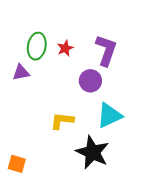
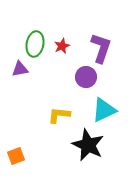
orange square: (17, 164) -> (16, 156), turned -36

